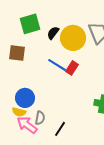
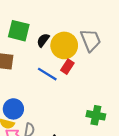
green square: (30, 24) -> (19, 31), turned 30
red rectangle: (72, 68) -> (67, 67), moved

